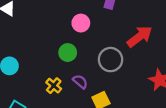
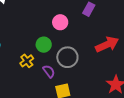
gray circle: (111, 60) -> (67, 57), moved
yellow cross: (54, 86) -> (27, 61), moved

